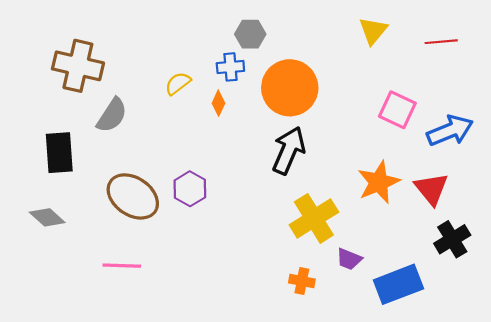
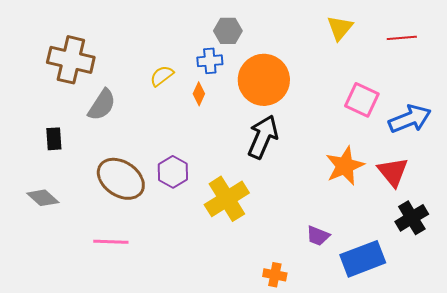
black rectangle: (59, 153) -> (54, 139), size x0.6
yellow cross: (314, 218) -> (227, 199), moved
orange cross: (302, 281) -> (275, 275), moved

